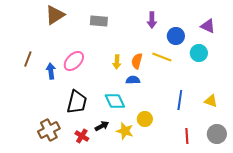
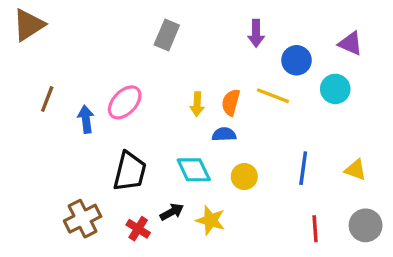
brown triangle: (55, 15) -> (29, 25), moved
gray rectangle: (99, 21) -> (167, 35), turned -72
yellow circle: (145, 119) -> (244, 177), moved

